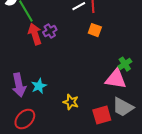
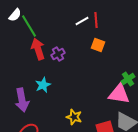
purple cross: (50, 31) -> (58, 54), moved
cyan star: (39, 86) -> (43, 85), moved

